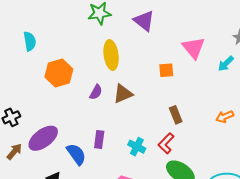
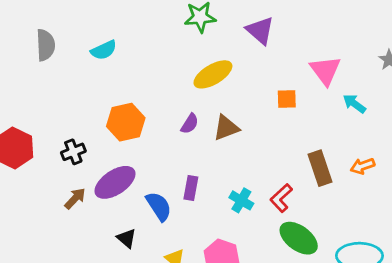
cyan semicircle: (30, 41) -> (104, 50), turned 72
yellow ellipse: (111, 55) -> (213, 74), turned 64
cyan arrow: (226, 64) -> (354, 104), moved, turned 78
orange hexagon: (59, 73) -> (126, 122), moved
brown rectangle: (176, 115) -> (320, 168), moved, size x1.4

